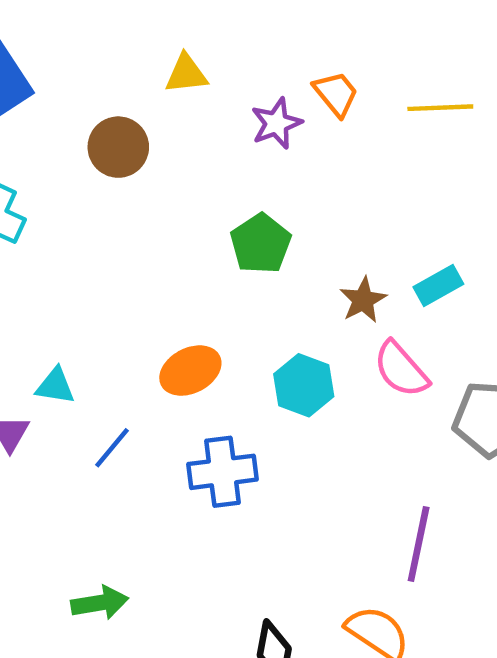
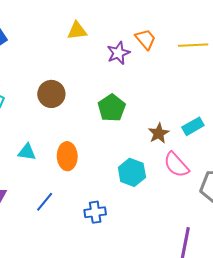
brown circle: (118, 147) -> (51, 94), moved
orange ellipse: (190, 371) -> (67, 156), moved, turned -64
cyan triangle: (55, 386) -> (27, 152), moved
blue cross: (223, 472) -> (95, 212), size x0.7

